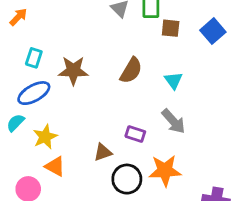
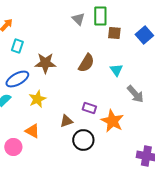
cyan rectangle: (34, 58) -> (17, 46), moved
gray arrow: (173, 121) -> (135, 94), moved
yellow star: (45, 137) -> (37, 99), moved
orange star: (165, 171) -> (112, 121), moved, turned 30

